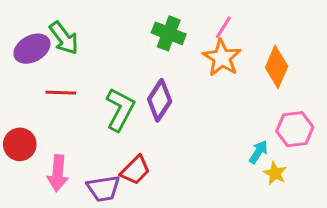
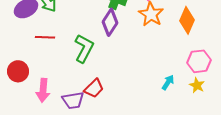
purple diamond: (160, 100) -> (110, 22), moved
cyan arrow: (258, 152) -> (168, 82), moved
yellow star: (275, 173) -> (197, 85), moved

